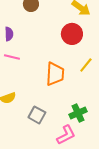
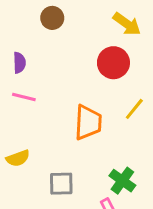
green cross: (78, 113) -> (122, 181), turned -30
gray square: (37, 115) -> (61, 184), turned -30

